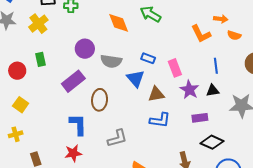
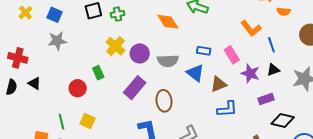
yellow cross: (38, 24) -> (115, 46), moved
orange L-shape: (201, 34) -> (251, 28), moved

